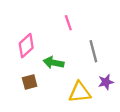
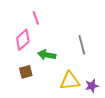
pink line: (68, 23) -> (36, 18), moved
purple star: (106, 82) -> (92, 86), moved

